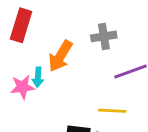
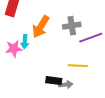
gray cross: (104, 36) -> (72, 26), moved

